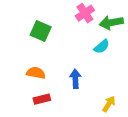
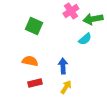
yellow arrow: (109, 104) -> (66, 87), moved

